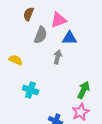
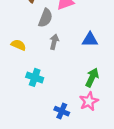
blue triangle: (70, 38) -> (90, 40), moved
gray arrow: (58, 57) -> (54, 42), moved

